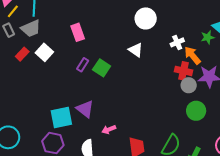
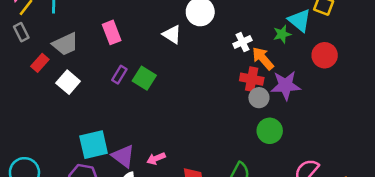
gray trapezoid: (31, 29) -> (65, 44), moved
white triangle: (136, 50) -> (172, 34), moved
white square: (44, 52) -> (68, 82), moved
purple triangle: (85, 109) -> (123, 156), moved

